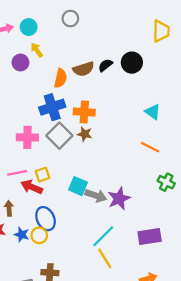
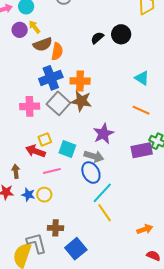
purple circle: (20, 62) -> (20, 30), moved
brown semicircle: (83, 69) -> (43, 44), moved
brown star: (85, 134) -> (81, 101), size x1.5
pink line: (17, 173) -> (52, 171), moved
cyan square: (78, 186) -> (67, 149), moved
purple star: (119, 198) -> (103, 134), moved
blue ellipse: (46, 219) -> (91, 173), moved
purple rectangle: (150, 237) -> (142, 150), moved

